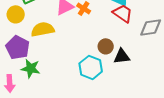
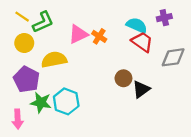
black triangle: (122, 56) -> (141, 89), turned -30
cyan hexagon: (91, 67) -> (66, 101), moved

